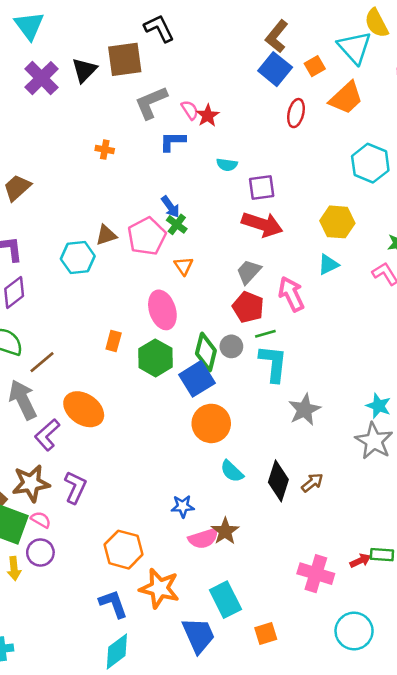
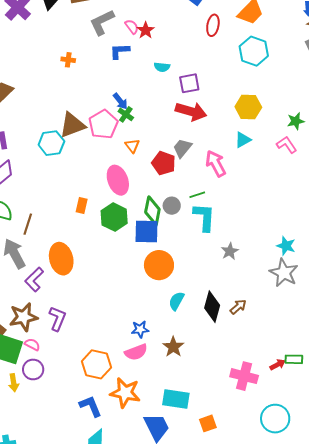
cyan hexagon: (370, 163) -> (254, 51), moved
brown triangle: (106, 235) -> (72, 125), size x1.6
red pentagon: (248, 307) -> (164, 163), moved
brown line: (42, 362) -> (28, 224), turned -30
blue square: (197, 379) -> (147, 231), turned 36
orange ellipse: (84, 409) -> (61, 259), turned 44
gray star: (304, 410) -> (230, 251), size x0.7
cyan semicircle: (232, 471) -> (176, 301), turned 78
pink semicircle: (203, 538) -> (136, 352), moved
cyan rectangle: (225, 600) -> (176, 399), turned -52

